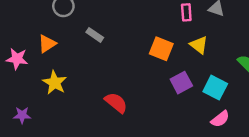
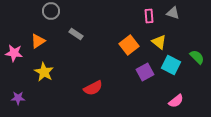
orange square: (161, 49) -> (129, 45), turned 30
cyan square: (215, 88) -> (171, 65), moved
red semicircle: (116, 103) -> (93, 88), turned 114

